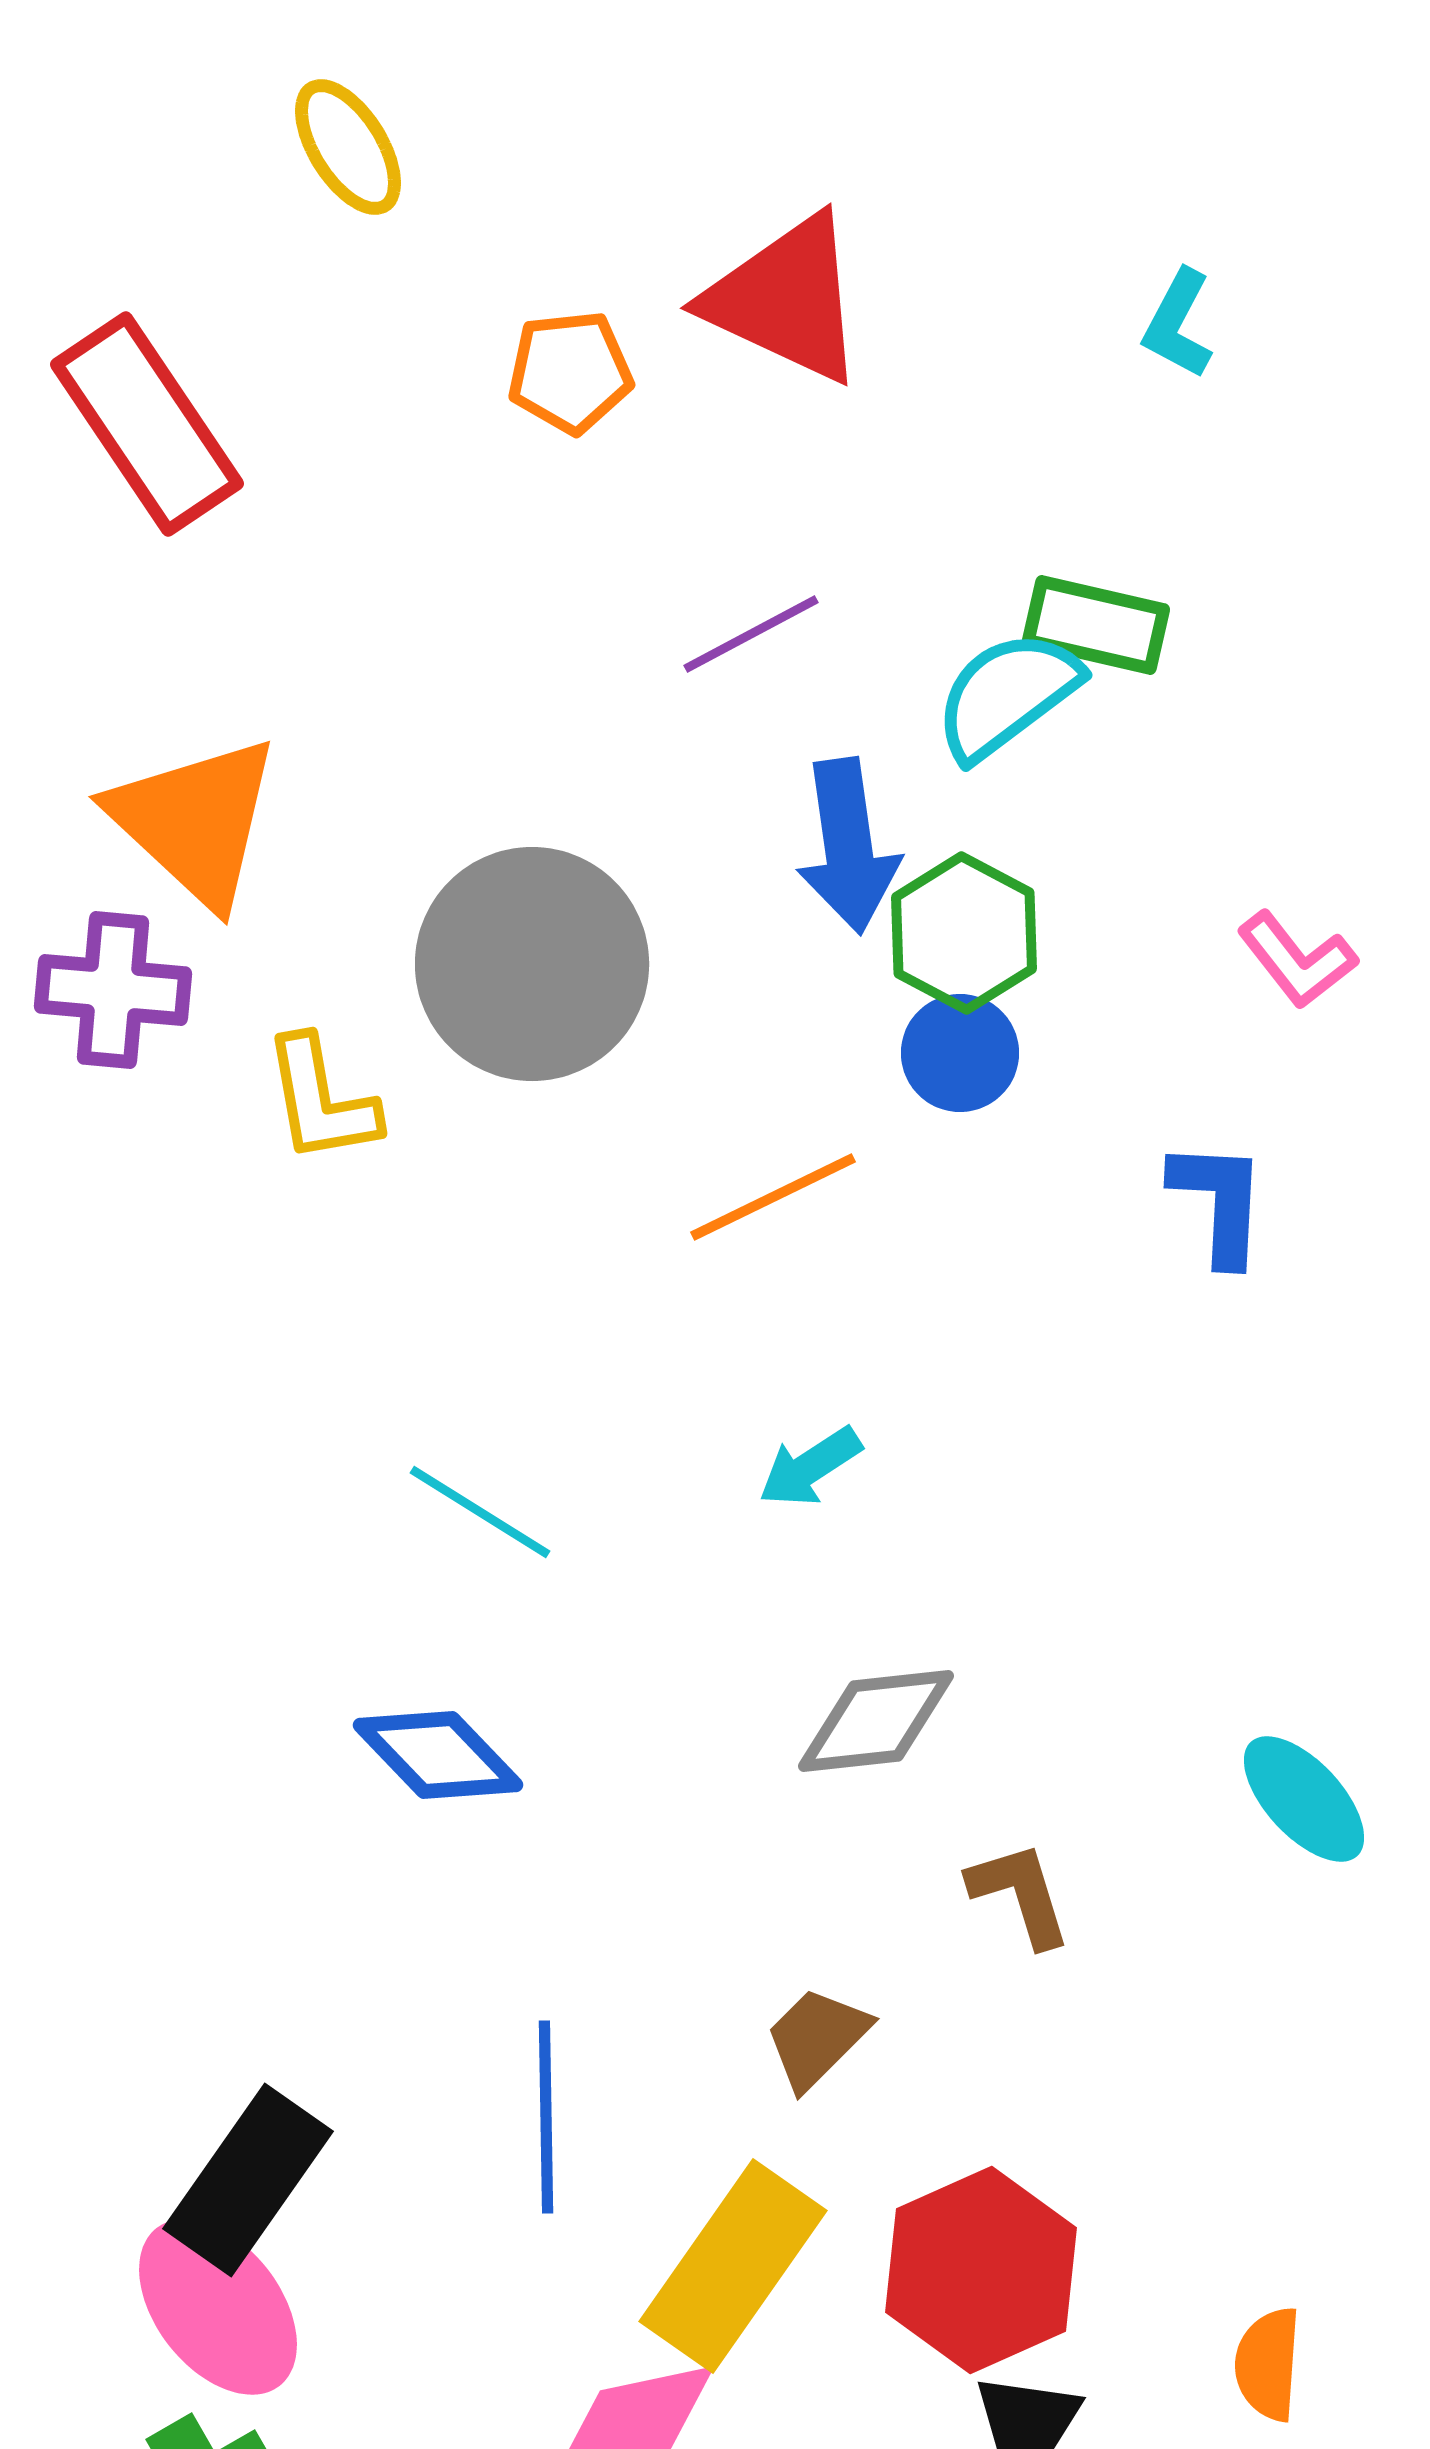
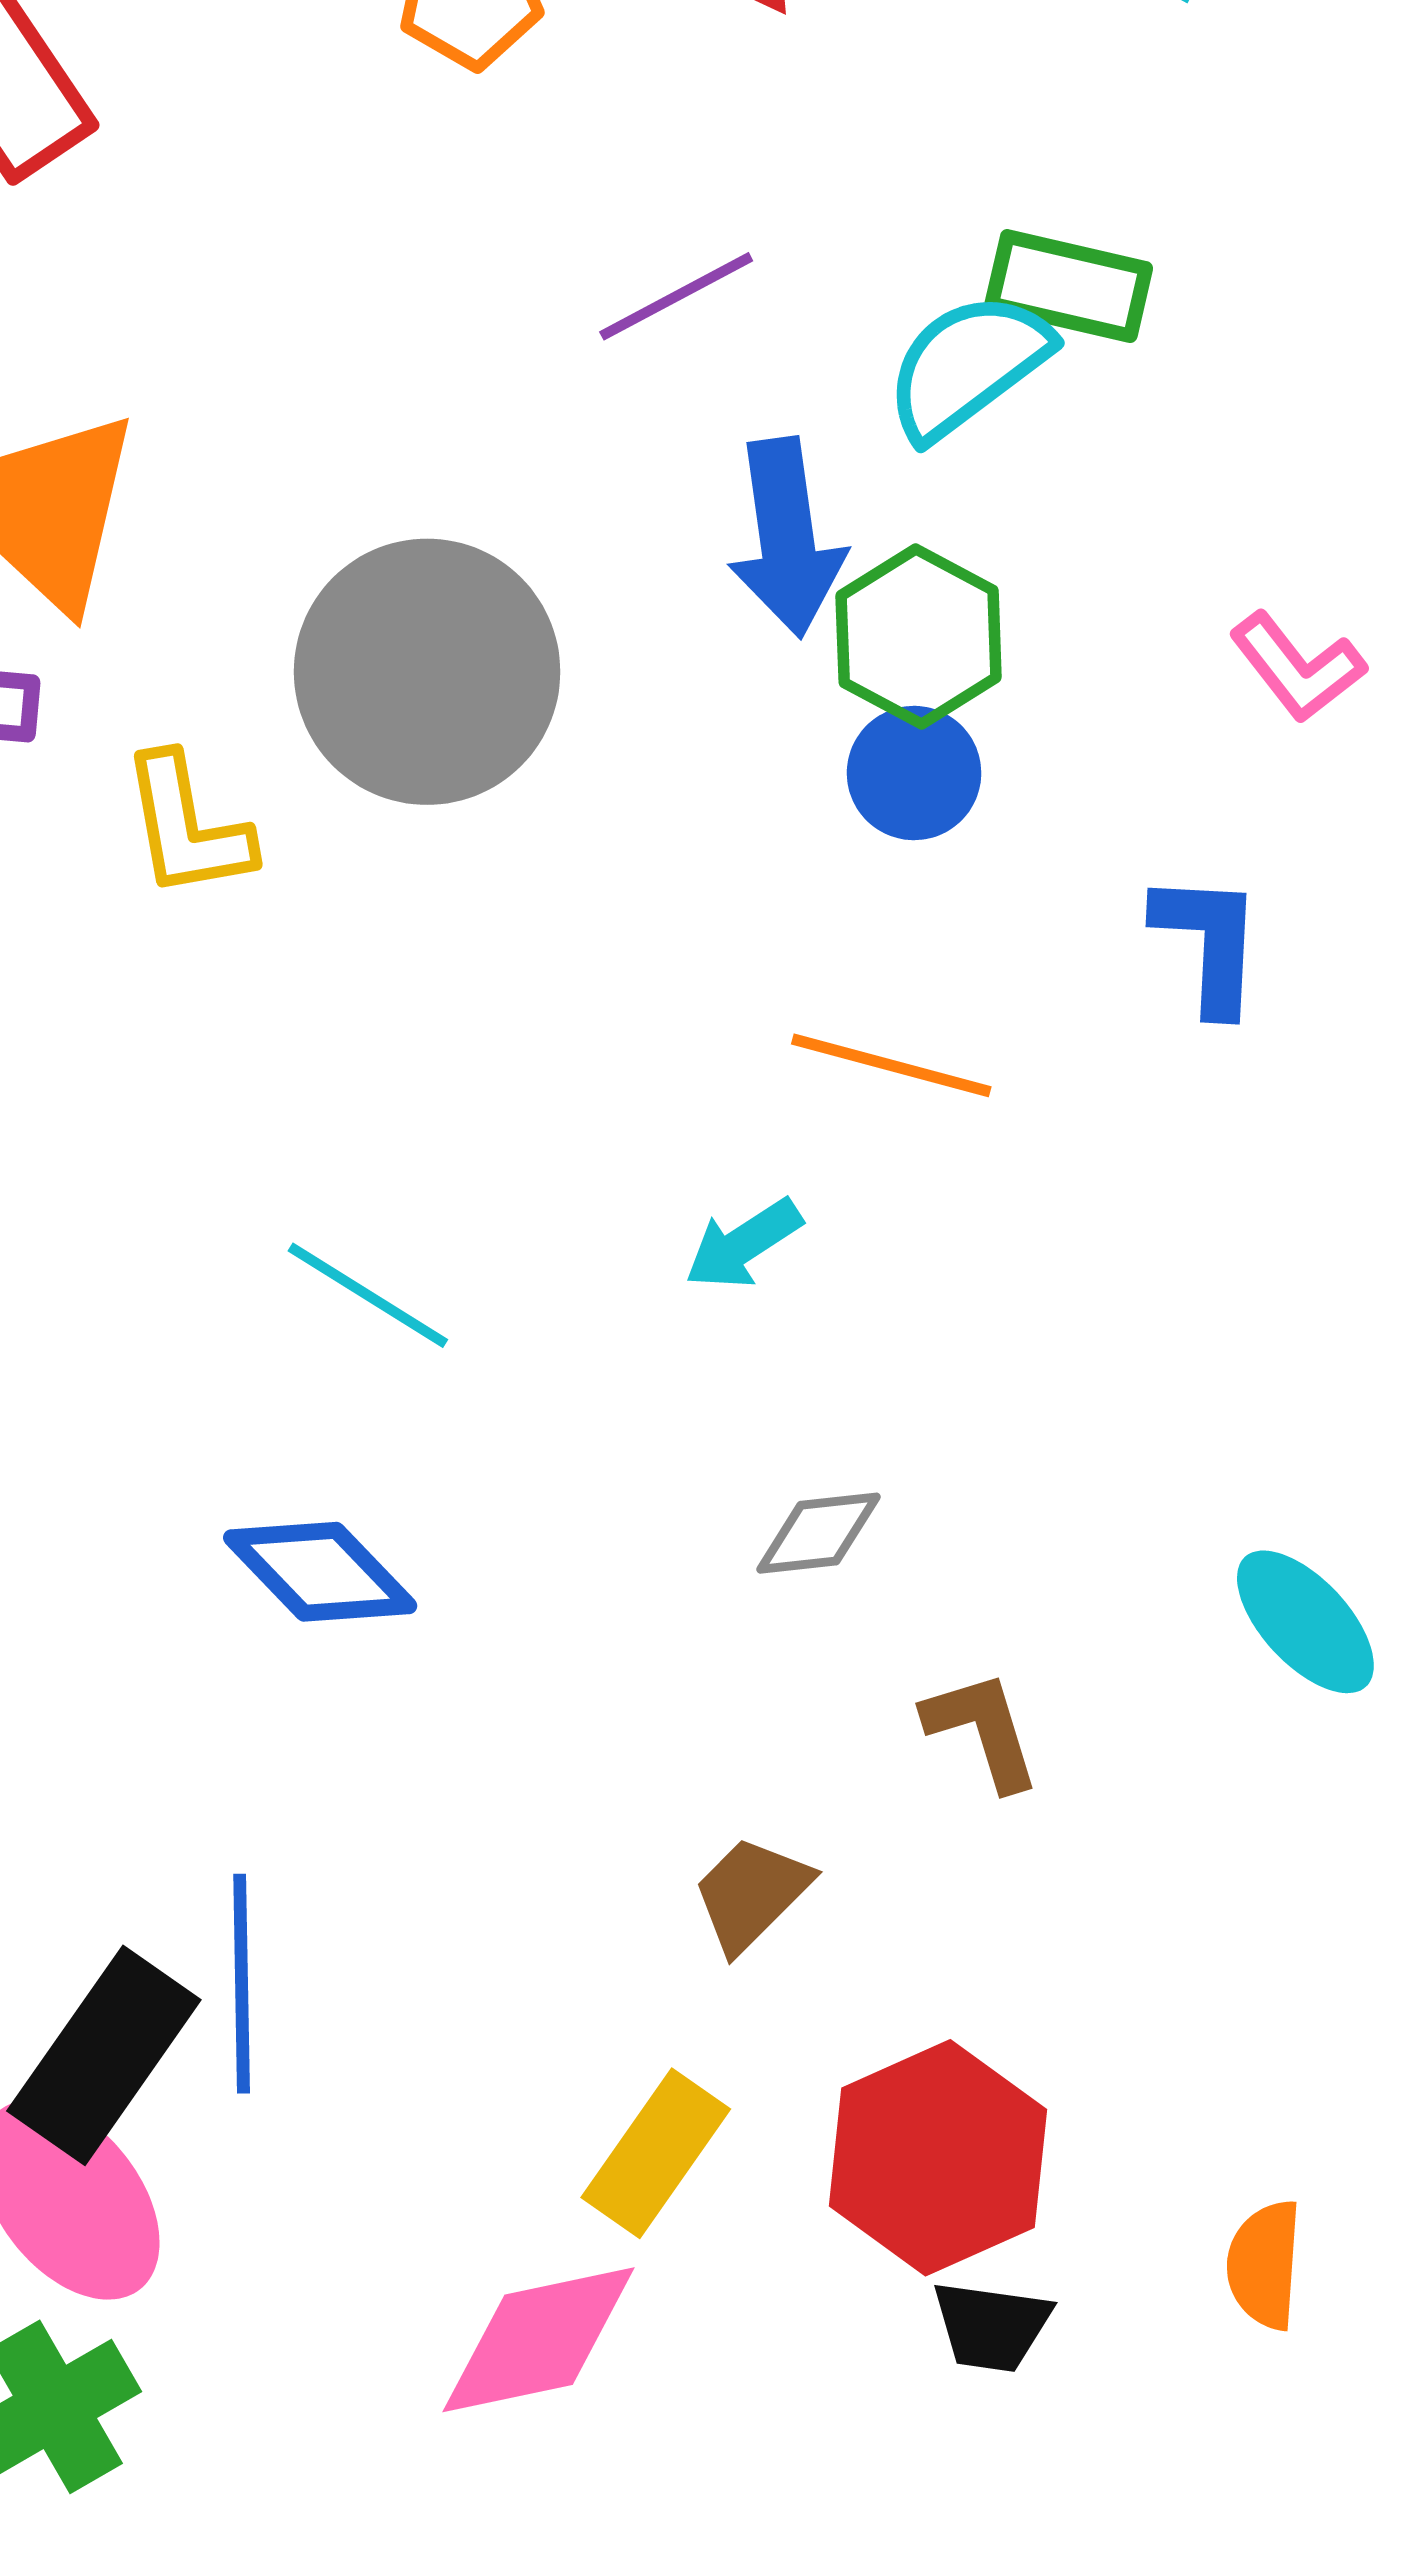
orange line: (773, 1197) -> (891, 1065), moved, turned 41
gray diamond: (876, 1721) -> (818, 1533), size x0.7
blue line: (546, 2117) -> (242, 1984), moved
yellow rectangle: (733, 2266) -> (656, 2153), size x0.7

